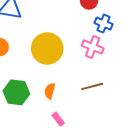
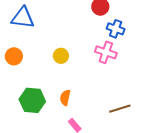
yellow circle: (47, 49) -> (61, 56), size x0.5
brown line: (92, 86) -> (120, 109), moved

